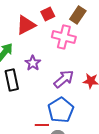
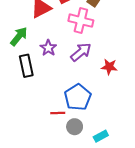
purple arrow: (64, 79) -> (81, 52), moved

